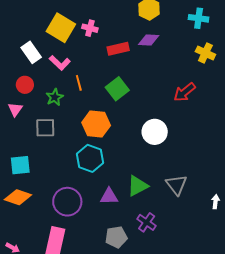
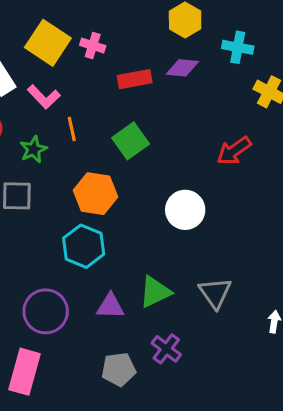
cyan cross: (199, 18) -> (238, 47), moved

